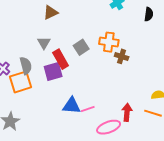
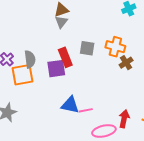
gray triangle: (44, 43) -> (61, 22), moved
gray square: (81, 47) -> (87, 48), turned 35
brown cross: (122, 56) -> (126, 63), turned 32

